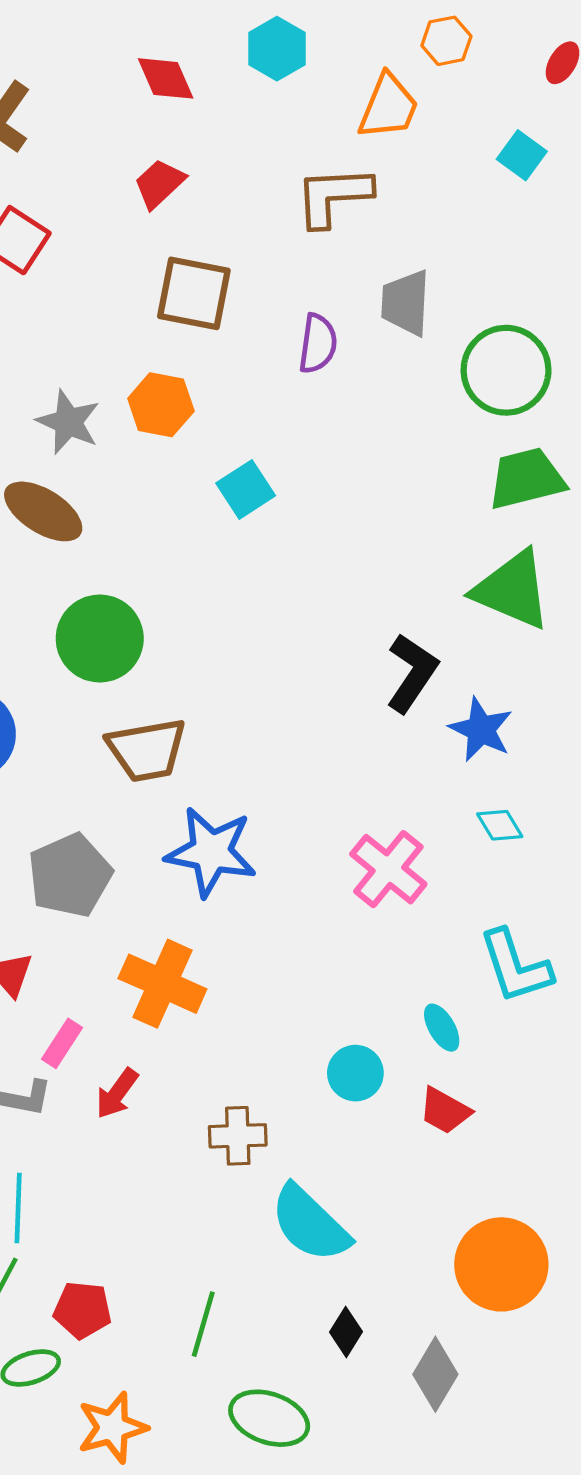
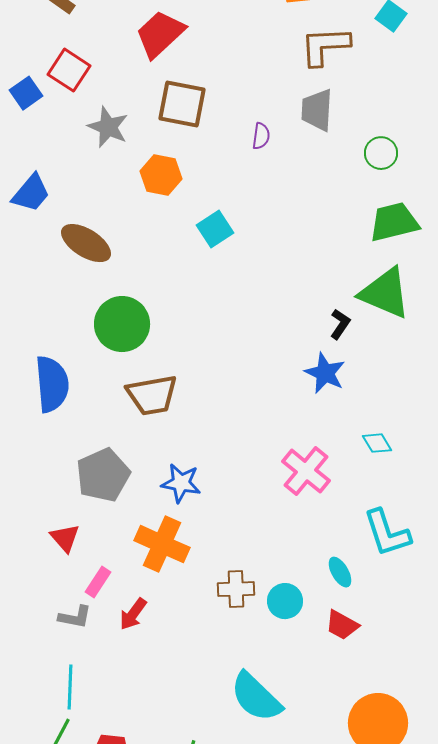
red trapezoid: (159, 184) -> (160, 34), size x1.5
brown L-shape: (333, 196) -> (325, 46), moved
purple semicircle: (318, 344) -> (261, 136), size x0.7
green circle: (506, 370) -> (381, 153), size x0.6
gray star: (68, 422) -> (108, 127), moved
black L-shape: (412, 673) -> (340, 324), moved, size x0.6
blue star: (481, 729) -> (325, 373), moved
blue star: (211, 852) -> (181, 483), moved, size x0.7
brown cross: (238, 1136) -> (236, 589), moved

